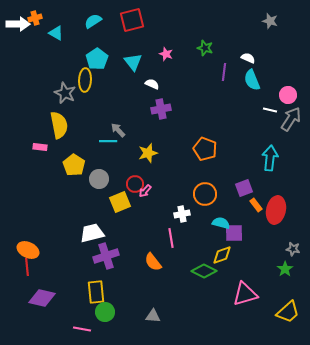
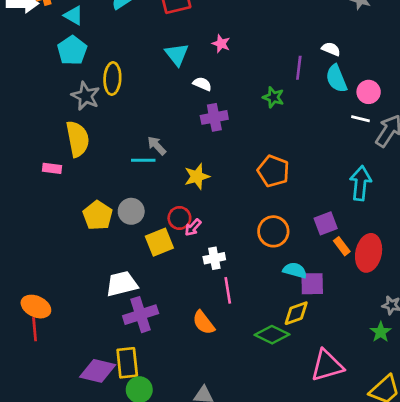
green star: (205, 48) -> (273, 97), moved
cyan pentagon: (97, 59) -> (72, 50), moved
pink circle: (288, 95) -> (369, 92), moved
yellow pentagon: (74, 165) -> (98, 215), moved
white cross: (182, 214) -> (214, 258), moved
purple diamond: (42, 298) -> (98, 371), moved

